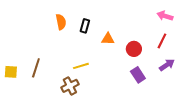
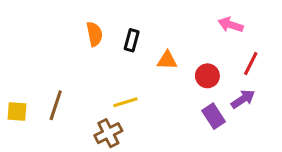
pink arrow: (165, 16) -> (231, 25), moved
purple arrow: (167, 65) -> (243, 99), moved

